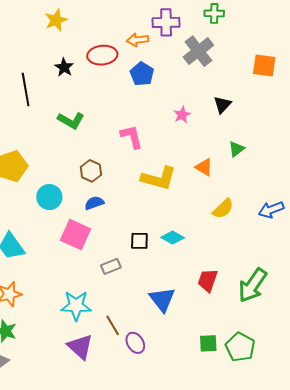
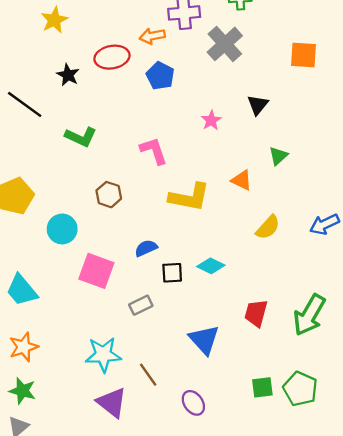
black line: (26, 89) -> (25, 104), turned -40
blue semicircle: (94, 203) -> (146, 248), moved
purple ellipse: (135, 343) -> (193, 403), moved

